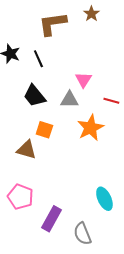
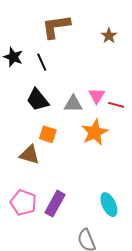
brown star: (91, 14) -> (109, 36), moved
pink triangle: (83, 80) -> (97, 96), moved
purple rectangle: (51, 219) -> (55, 204), moved

